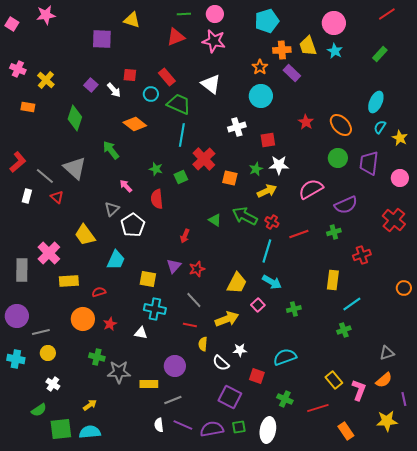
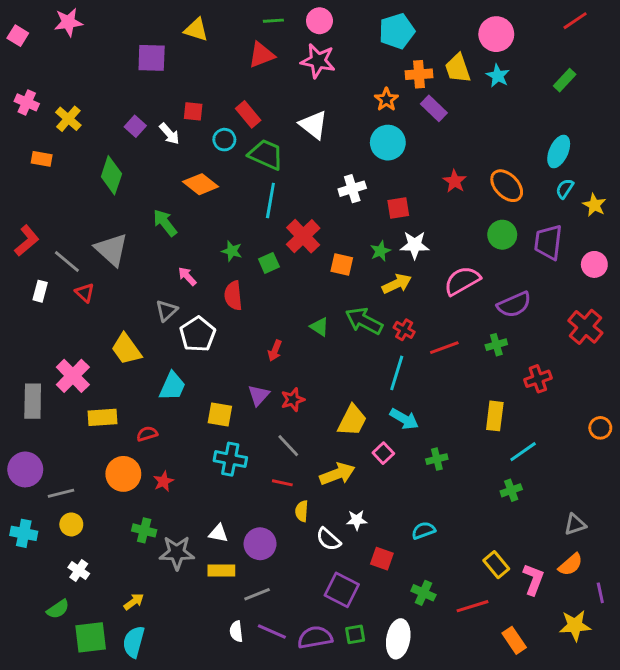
white triangle: (141, 333) -> (218, 533), moved
cyan semicircle: (285, 357) -> (423, 530), size x0.7
cyan semicircle: (90, 432) -> (134, 642), turned -70

